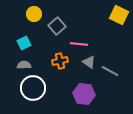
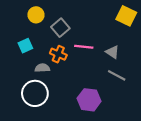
orange cross: (60, 61) -> (58, 54), moved, turned 35
gray triangle: (89, 62) -> (112, 52), moved
gray semicircle: (24, 65) -> (42, 68), moved

